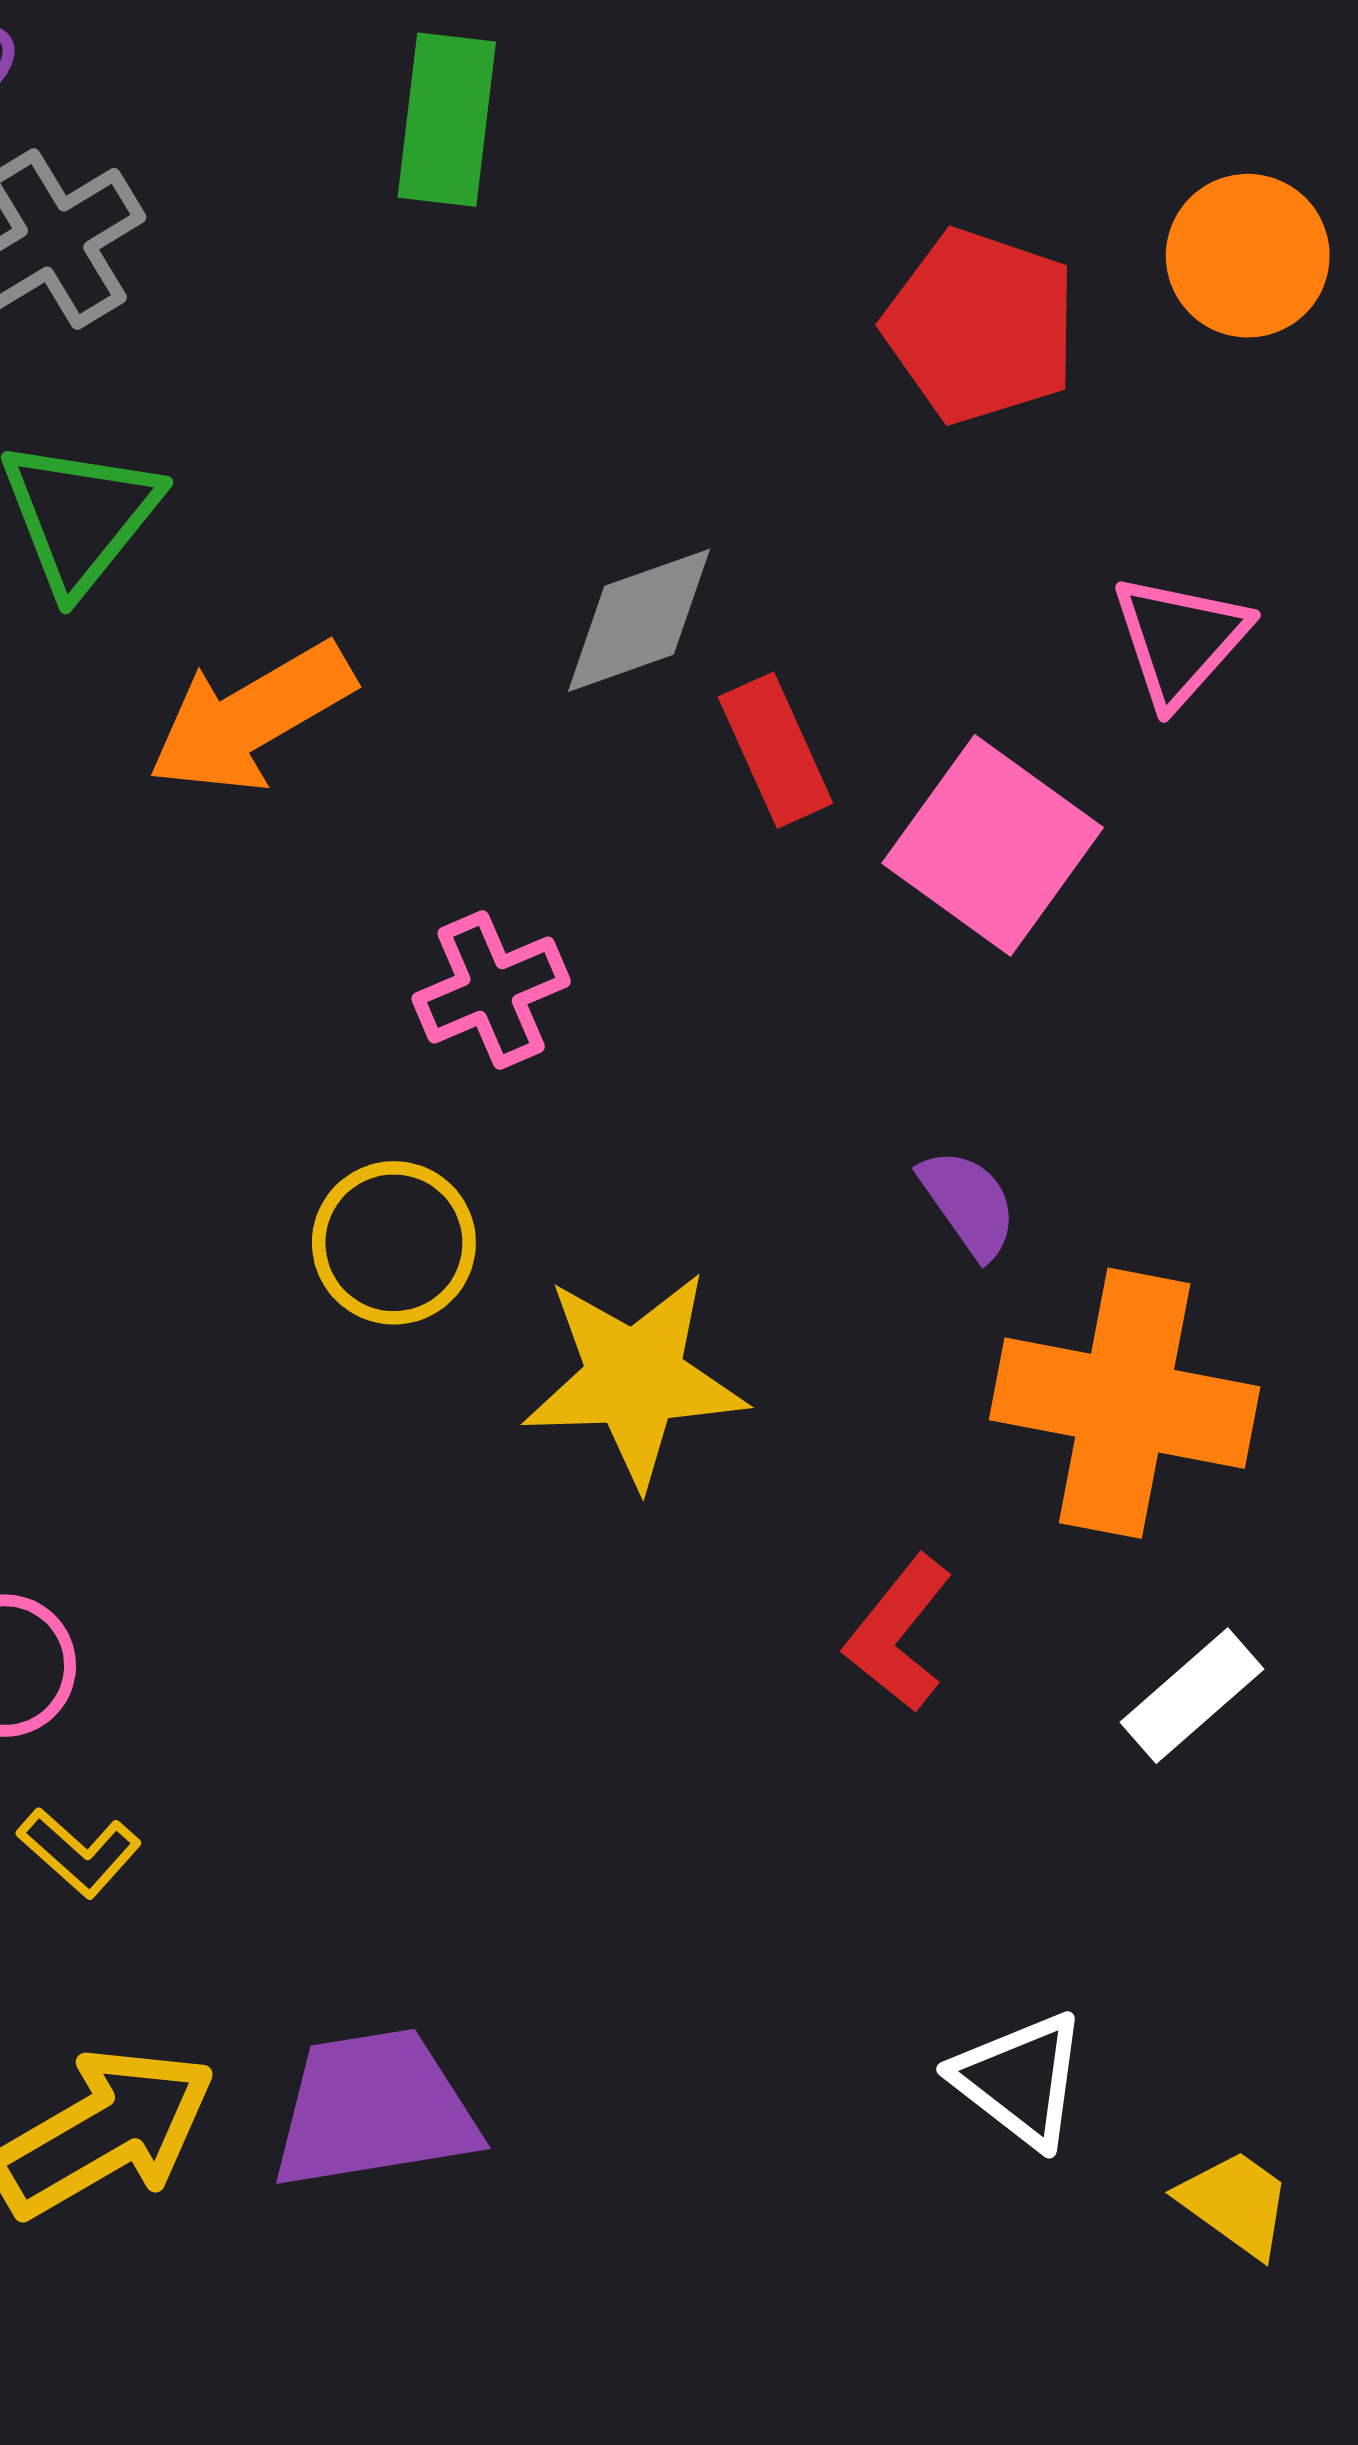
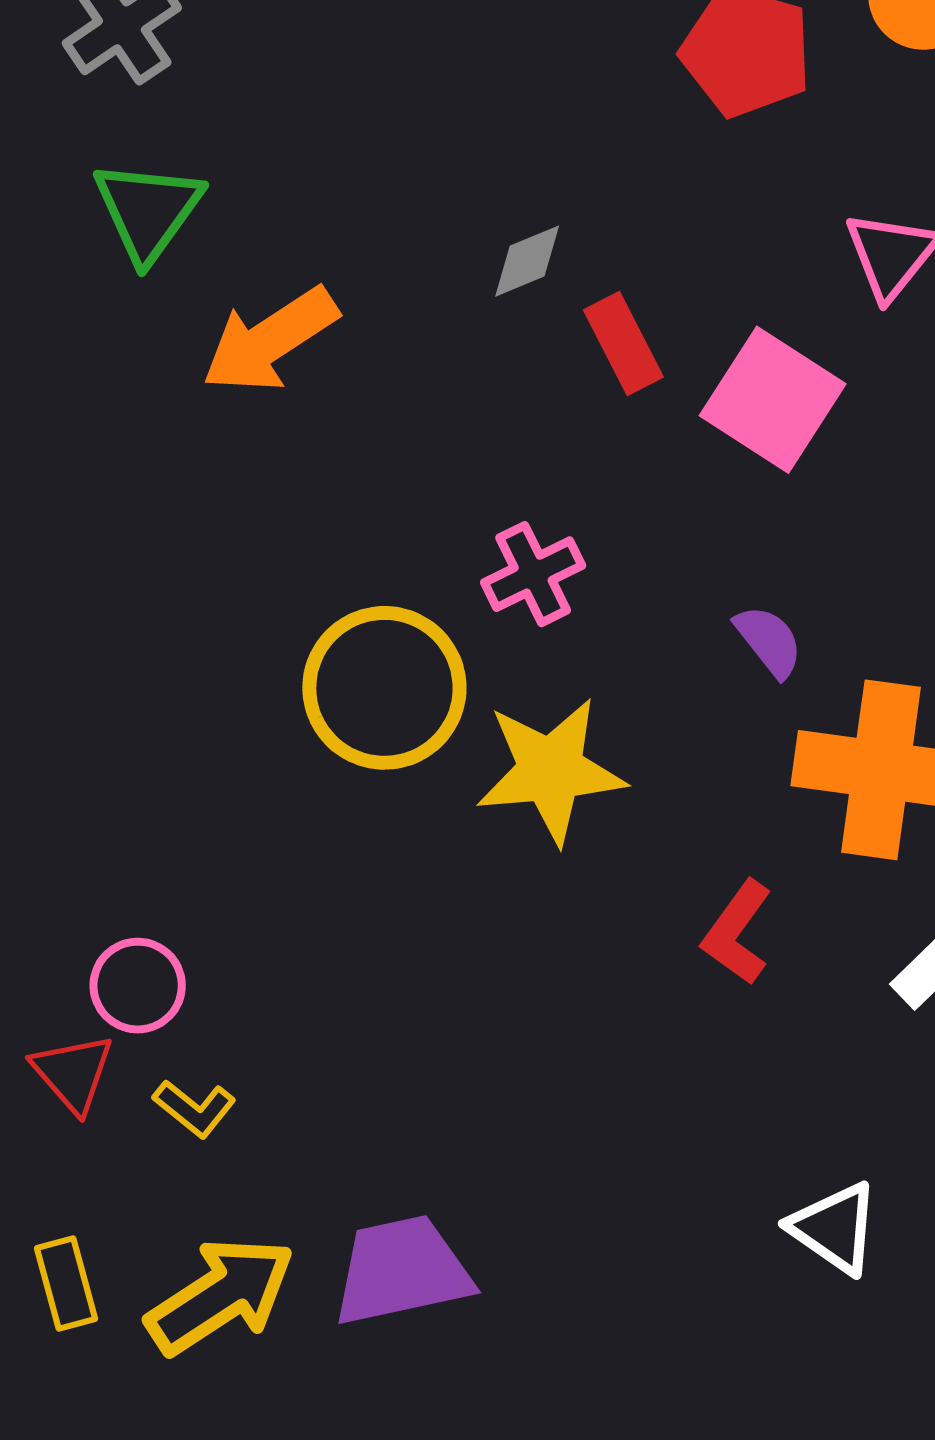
gray diamond: (639, 620) -> (527, 261), size x0.7
pink cross: (491, 990) -> (533, 574), moved
yellow circle: (394, 1243) -> (384, 688), size x1.5

